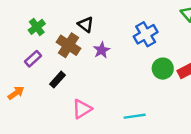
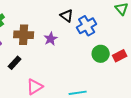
black triangle: (86, 24) -> (67, 16), moved
brown cross: (69, 45) -> (24, 35), turned -30

